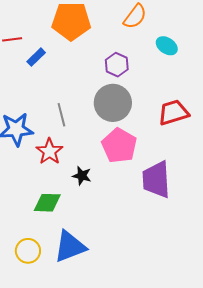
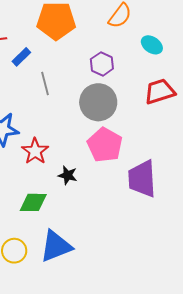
red trapezoid: (173, 112) -> (160, 91), moved
gray line: (61, 115) -> (45, 83), moved

